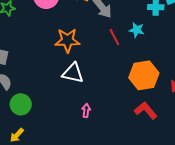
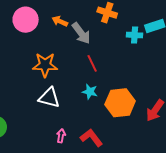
cyan star: (137, 30) -> (90, 92), moved
red L-shape: (146, 110) -> (91, 138), moved

